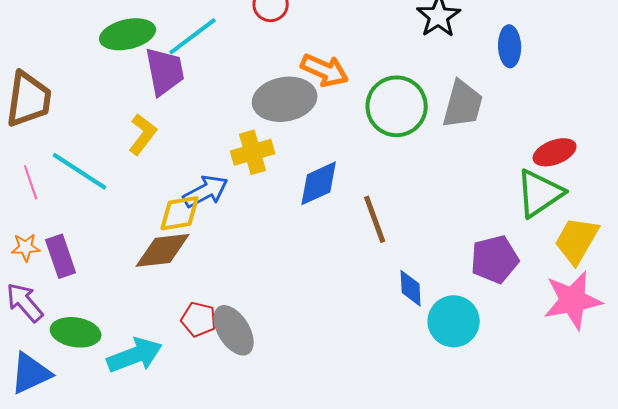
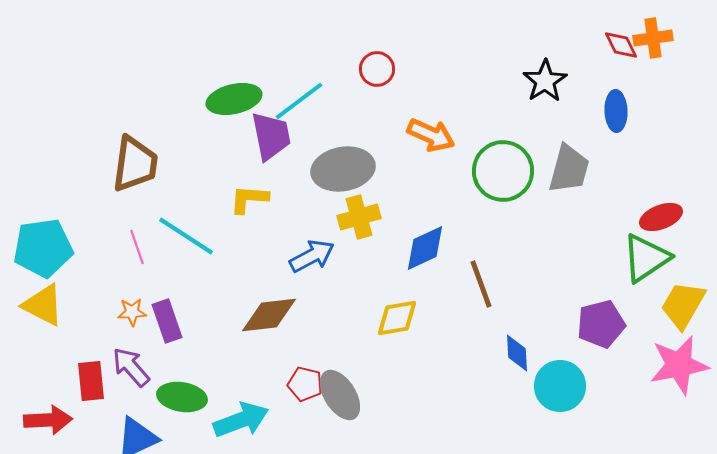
gray ellipse: (285, 99) -> (343, 169), moved
yellow L-shape: (143, 134) -> (249, 199), turned -123
yellow diamond: (180, 213) -> (397, 318), moved

